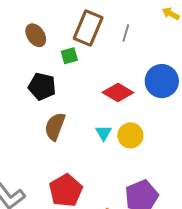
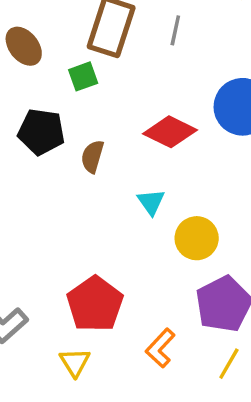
brown semicircle: (55, 127) -> (92, 157), moved, size x0.7
yellow circle: (130, 135) -> (197, 238), moved

